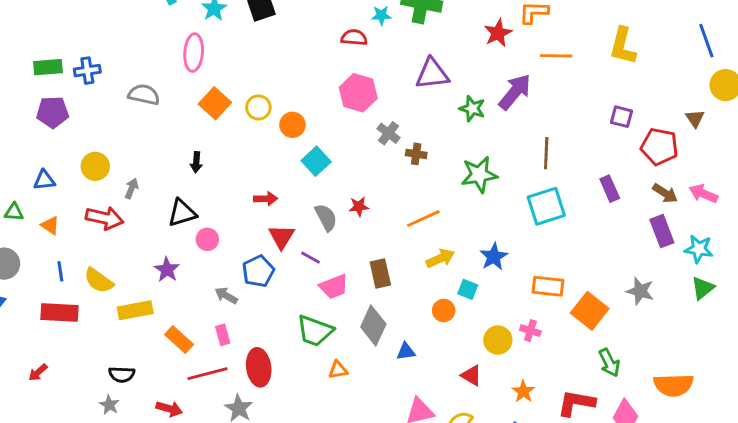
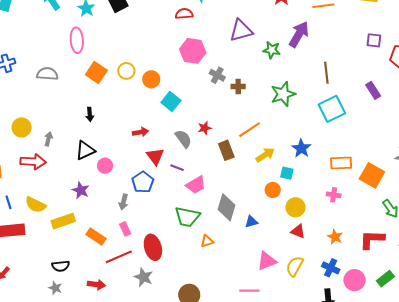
brown rectangle: (380, 274) -> (226, 150), moved
gray arrow: (226, 296) -> (124, 202), turned -98
yellow circle: (498, 340) -> (295, 207), moved

